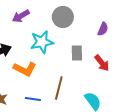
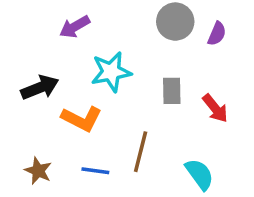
gray circle: (63, 17) -> (175, 22), moved
purple semicircle: (103, 29) -> (217, 34), moved

